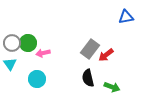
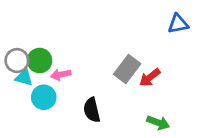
cyan triangle: (10, 64) -> (24, 77), moved, turned -40
black semicircle: (88, 78) -> (92, 110), moved
cyan circle: (37, 79) -> (44, 97), moved

